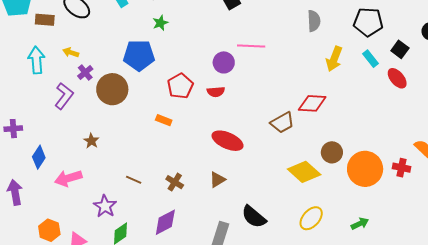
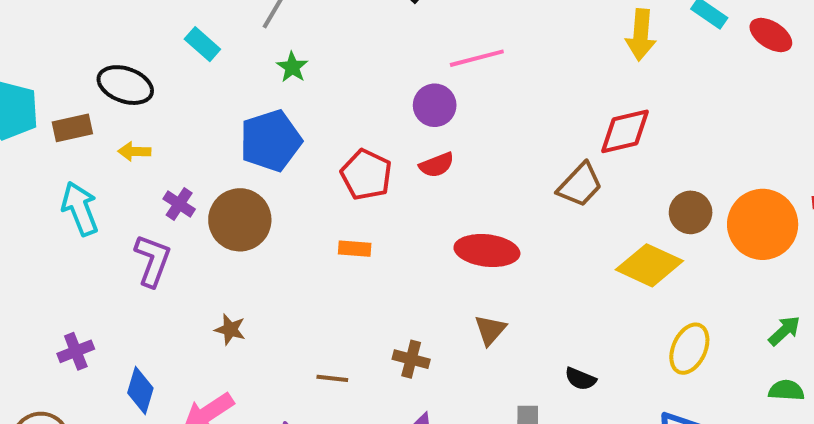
yellow arrow: (71, 52) -> (134, 152), moved
black semicircle: (254, 217) -> (580, 379), size x0.6

